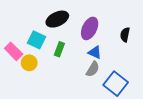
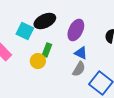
cyan square: (36, 40) -> (25, 31), moved
yellow circle: (29, 63) -> (38, 61), moved

